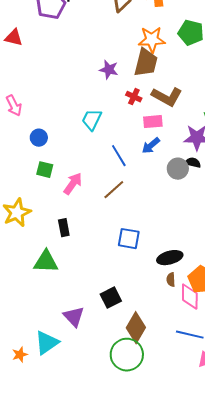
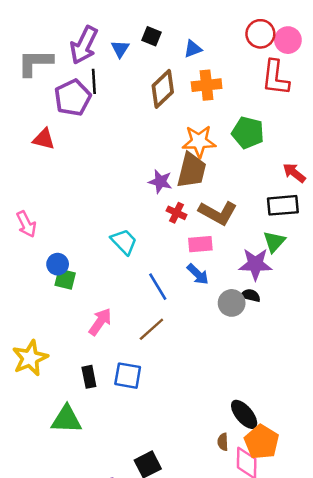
red triangle: (14, 38) -> (44, 139), moved
purple star: (109, 70) -> (160, 182), moved
cyan trapezoid: (92, 120) -> (124, 242), turned 110
blue arrow: (151, 146) -> (198, 274), turned -96
green square: (45, 170) -> (65, 279), moved
blue square: (129, 239) -> (128, 376), moved
black ellipse: (170, 258) -> (244, 414), moved, turned 65

